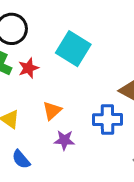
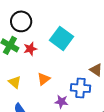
purple star: (64, 140) -> (61, 102), moved

